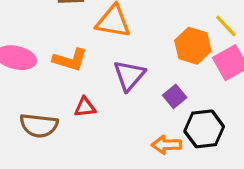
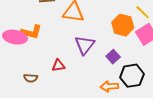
orange L-shape: (70, 60) -> (31, 32), moved
brown semicircle: (39, 125) -> (31, 78), size x0.6

